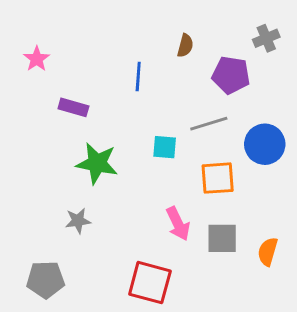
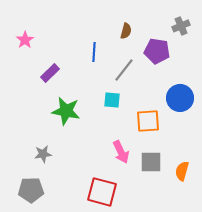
purple rectangle: (73, 107) -> (50, 73), turned -60
gray line: (209, 124) -> (124, 70), moved, turned -35
gray star: (78, 221) -> (43, 154), moved

